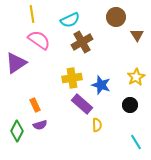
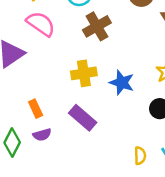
purple rectangle: (82, 104) -> (83, 118), moved
yellow semicircle: (97, 125) -> (140, 156), moved

